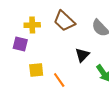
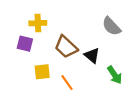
brown trapezoid: (64, 21) -> (66, 47), moved
black triangle: (82, 55) -> (92, 55), turned -35

